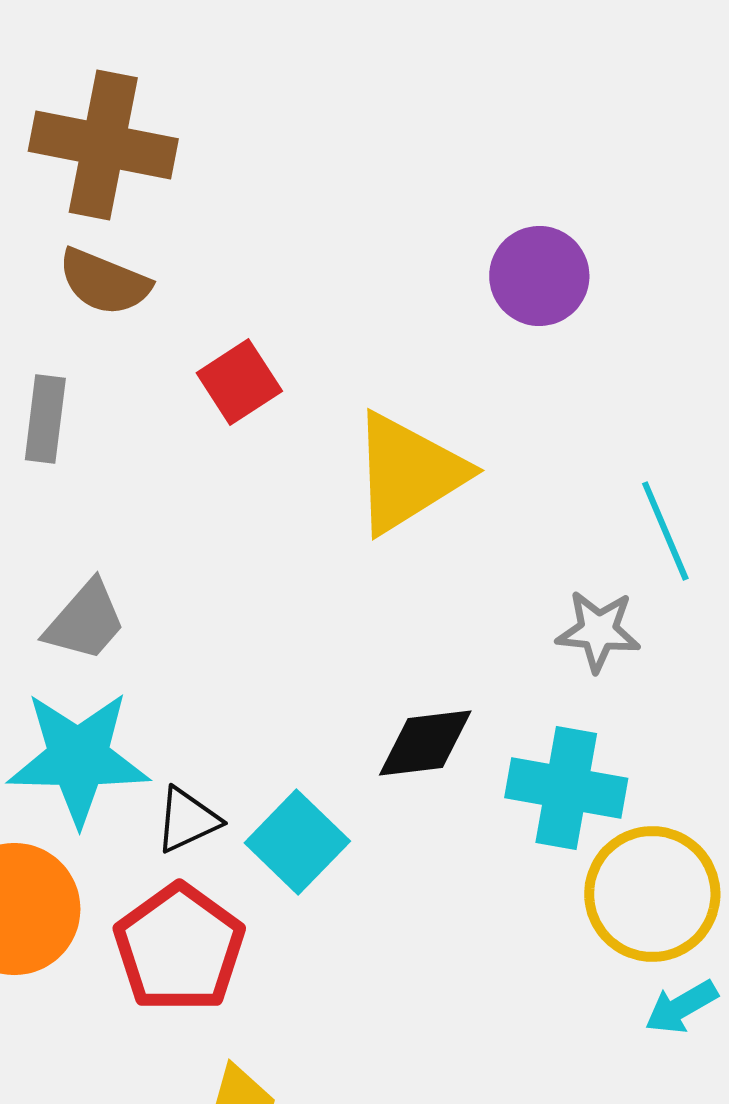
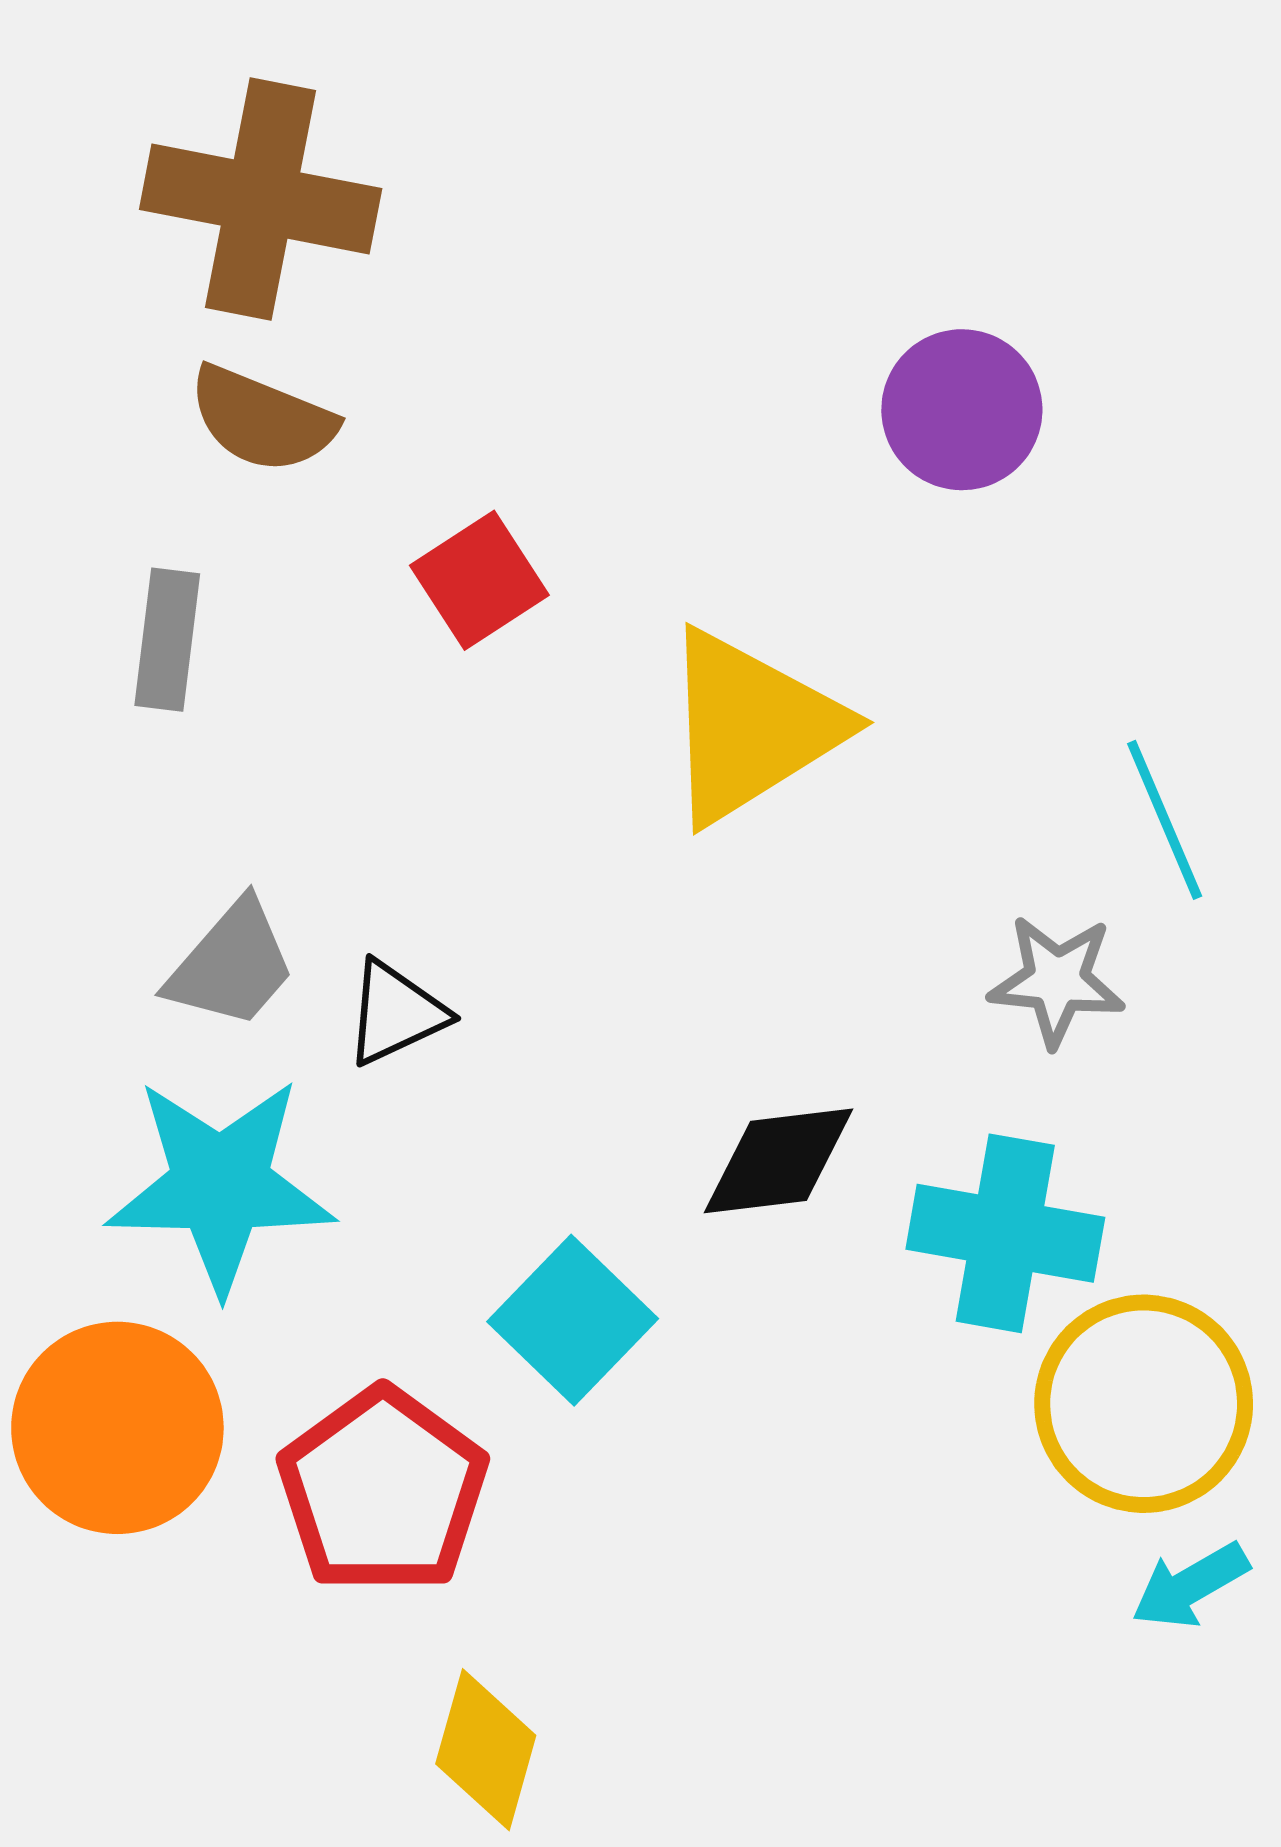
black triangle: (187, 820) -> (396, 1013), moved

